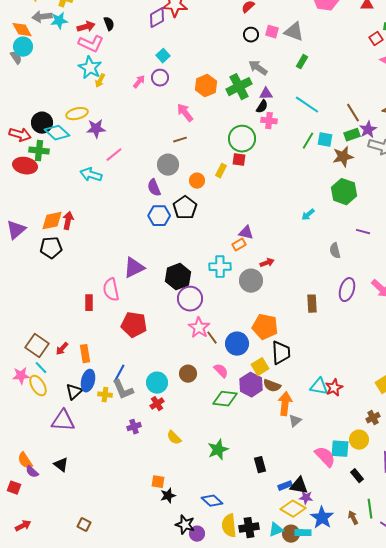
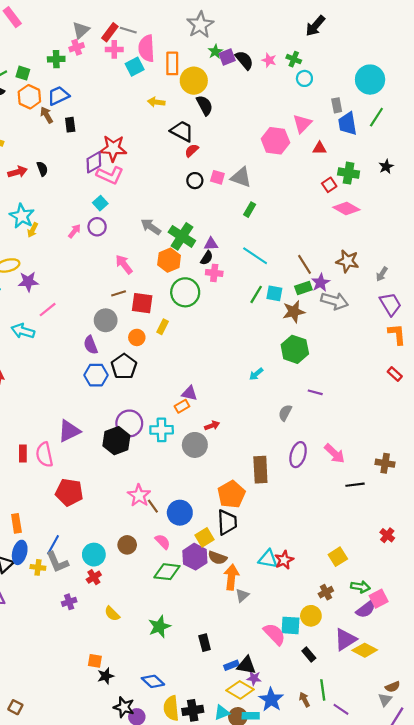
pink L-shape: (91, 44) -> (110, 175), moved
gray arrow: (258, 68) -> (151, 227), moved
orange hexagon: (206, 86) -> (169, 260), moved
green cross: (239, 87) -> (182, 236), turned -30
red square: (239, 160) -> (142, 303), moved, size x1.5
gray semicircle: (335, 251) -> (285, 413), turned 42
purple circle: (190, 299) -> (129, 423), moved
red rectangle: (89, 303) -> (23, 454), moved
brown rectangle: (312, 304) -> (260, 470), size x1.4
orange pentagon: (265, 327) -> (231, 494), moved, turned 30

